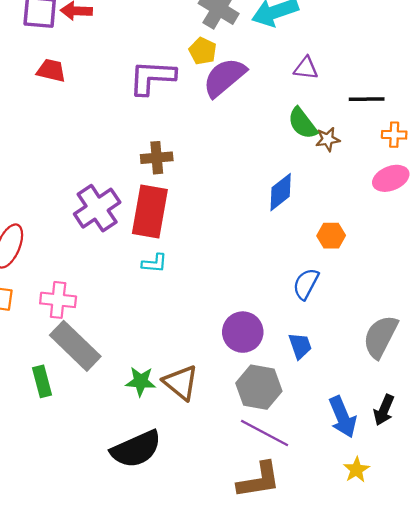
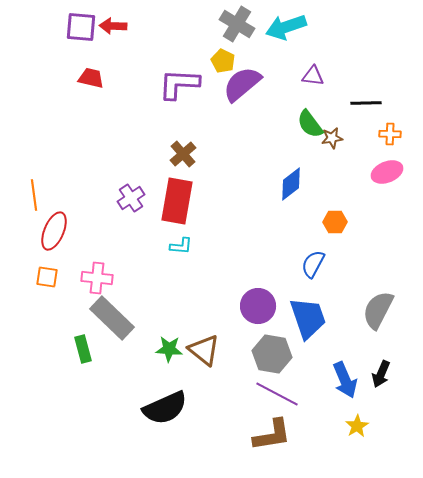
brown cross: (157, 158) -> (183, 154), turned -36
purple cross: (97, 208) -> (131, 198), size x0.7
blue trapezoid: (300, 346) -> (308, 318), size x1.8

